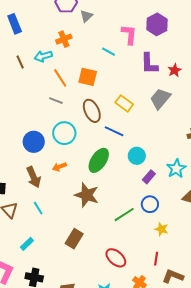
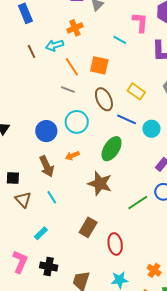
cyan circle: (137, 156) -> (151, 129), moved
red ellipse: (116, 258) -> (115, 244), moved, turned 40

